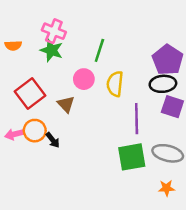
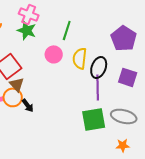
black ellipse: (163, 84) -> (99, 67), moved, turned -65
brown triangle: (66, 104) -> (17, 84), moved

